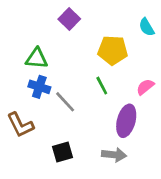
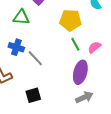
green triangle: (37, 58) -> (21, 17), moved
green line: (102, 86) -> (75, 44), moved
gray arrow: (114, 155) -> (84, 97), moved, turned -30

